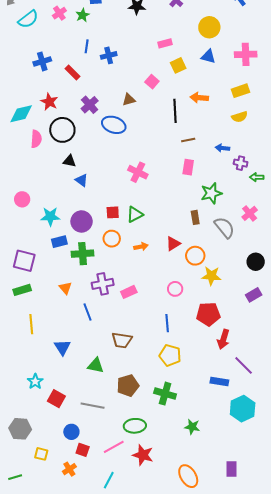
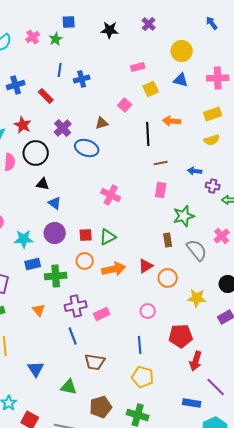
purple circle: (82, 221) -> (55, 233), moved
orange arrow: (141, 247) -> (114, 269), size x1.6
yellow star: (211, 276) -> (197, 298), moved
blue line: (88, 312) -> (73, 336), moved

